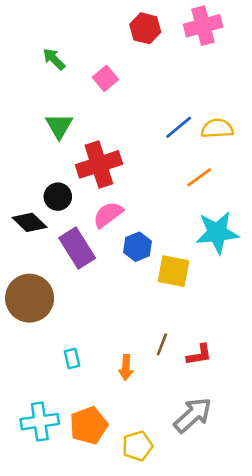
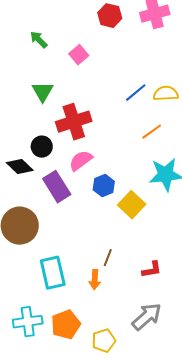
yellow square: (173, 271) -> (132, 205), turned 32
brown line: (162, 344) -> (108, 258), moved
cyan rectangle: (72, 359) -> (53, 273), size x2.0

